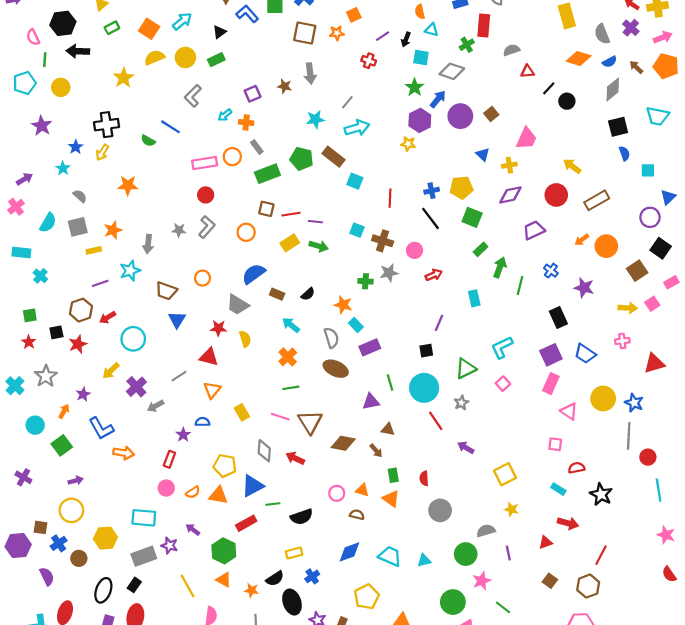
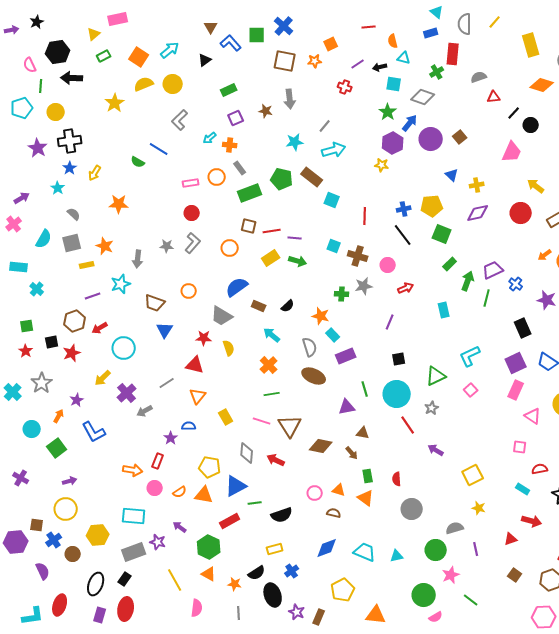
black arrow: (406, 39) -> (380, 67), turned 56
green rectangle: (216, 60) -> (229, 90), moved
black cross: (107, 125) -> (70, 141), moved
pink trapezoid: (526, 138) -> (512, 152), moved
pink rectangle: (205, 163) -> (191, 183), size x0.7
orange star: (113, 230) -> (105, 246), turned -30
purple trapezoid: (534, 230) -> (493, 270), moved
purple line: (439, 323) -> (390, 322), moved
orange arrow: (124, 453) -> (133, 470), moved

